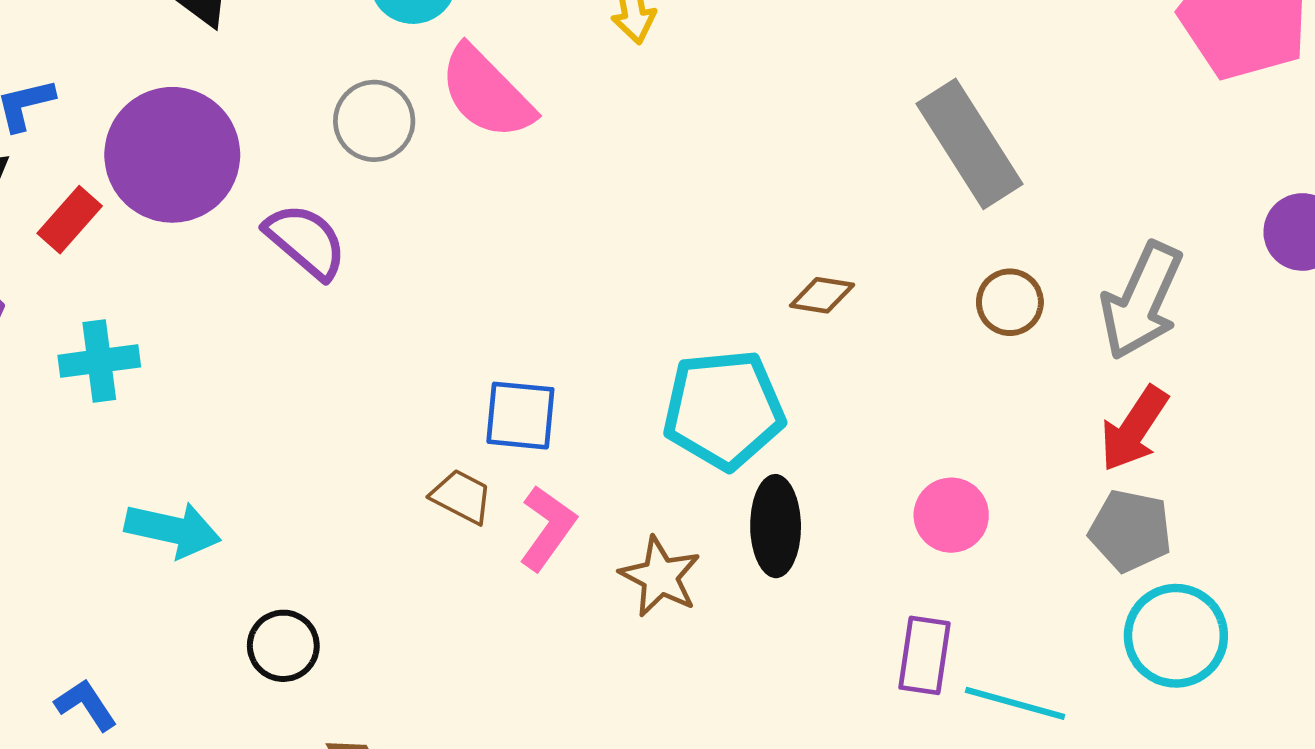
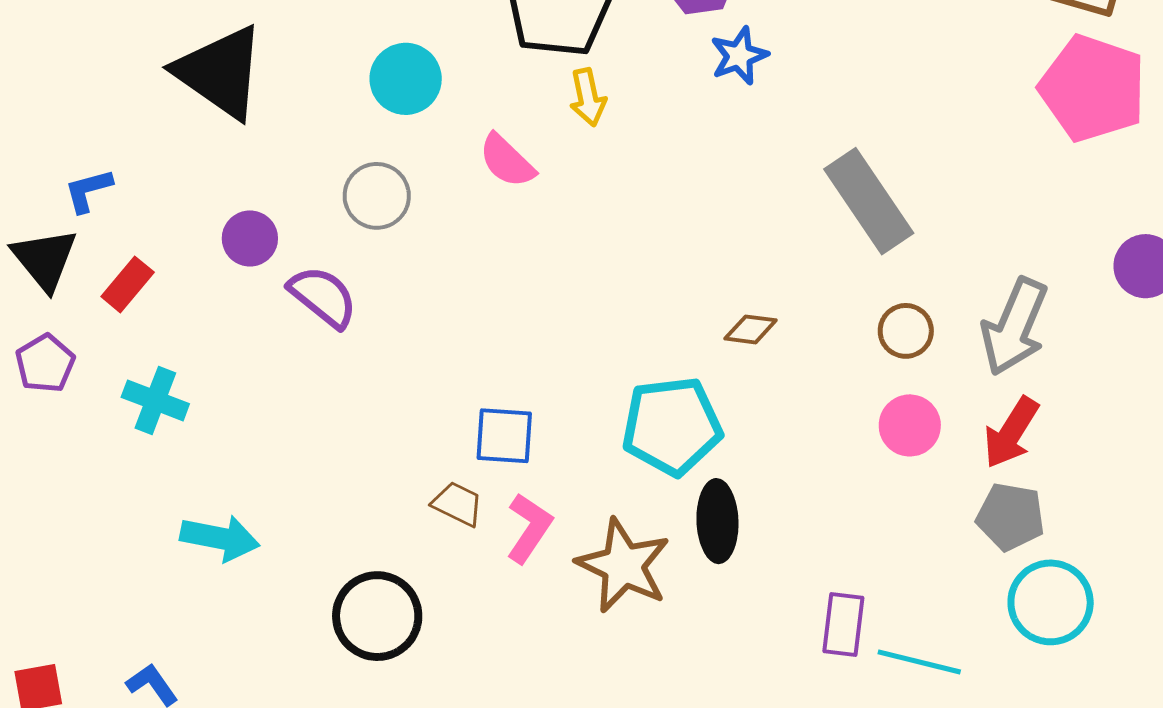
pink semicircle: (486, 93) -> (507, 161), moved, size x0.7
purple circle: (172, 155) -> (250, 238), moved, size x0.5
cyan cross: (99, 361) -> (155, 400), turned 30
pink circle: (951, 515) -> (910, 425), moved
brown star: (660, 577) -> (623, 566), size x1.4
black circle: (283, 646) -> (377, 616), moved, size x1.5

